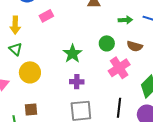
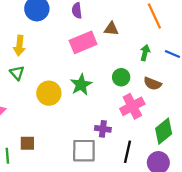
pink rectangle: (46, 16) -> (83, 42), moved, size x1.6
green arrow: (125, 20) -> (145, 53), turned -80
yellow circle: (30, 72) -> (49, 93), moved
purple cross: (77, 82) -> (103, 129), moved

